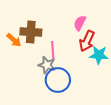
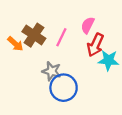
brown cross: (31, 32) -> (34, 35), turned 30
pink line: (53, 50) -> (61, 37), moved, turned 30

